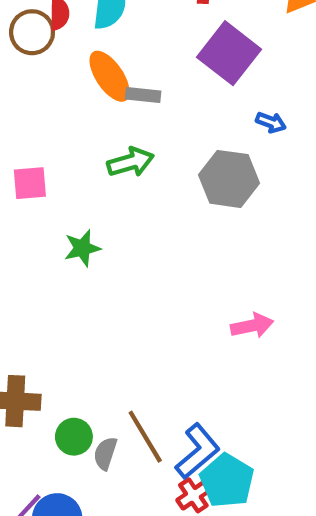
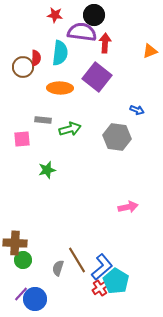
purple square: (229, 53) -> (97, 77), moved
orange ellipse: (110, 76) -> (60, 88), turned -55
gray rectangle: (143, 95) -> (43, 120), moved
green circle: (74, 437) -> (23, 260), moved

